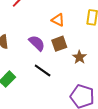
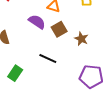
purple semicircle: (37, 43) -> (37, 22), moved

